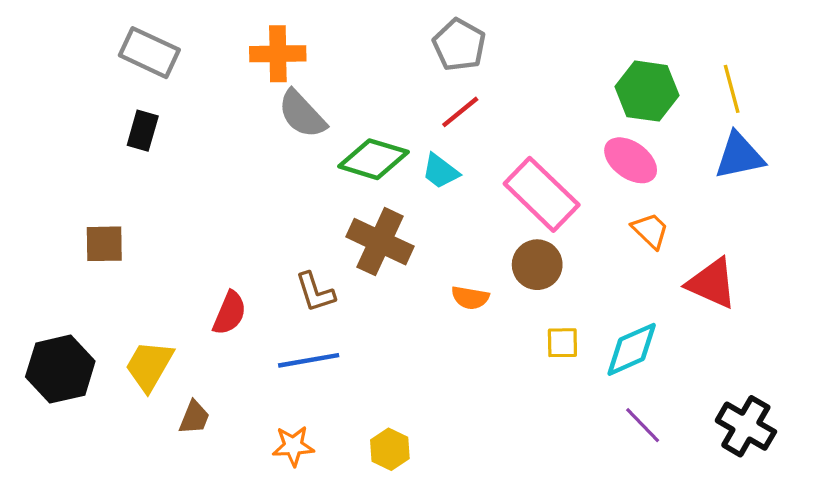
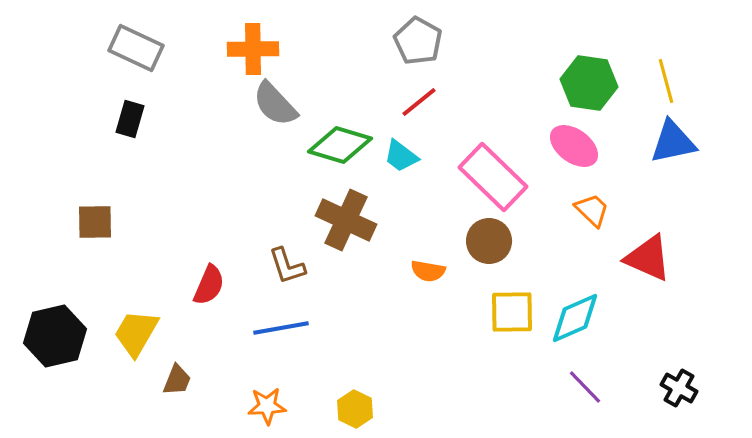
yellow square: (562, 343) -> (512, 312), size x1.5
black cross: (746, 426) -> (679, 388), size x0.7

